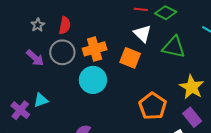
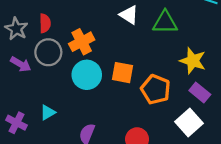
gray star: (38, 25) -> (16, 29), size x1.5
orange square: (130, 58) -> (122, 73), moved
cyan triangle: (41, 100) -> (48, 112), moved

